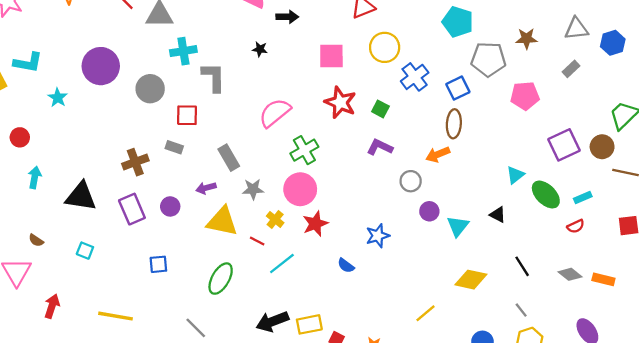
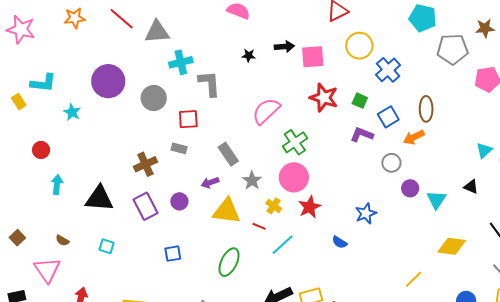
black arrow: (287, 17) -> (284, 47), moved
blue square: (458, 88) -> (388, 117), moved
gray star: (253, 189) -> (252, 180), turned -30

